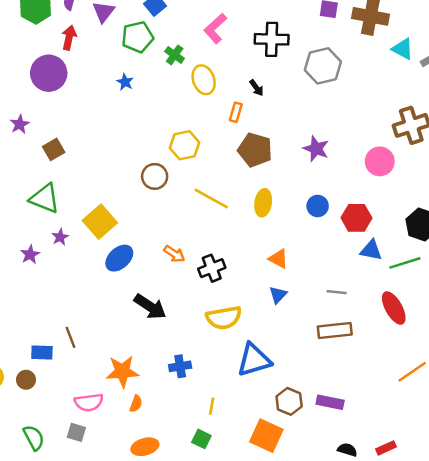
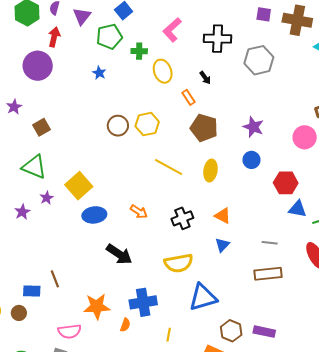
green cross: (175, 55) -> (139, 51), turned -35
orange rectangle: (236, 112) -> (189, 97), turned -49
brown circle: (155, 176) -> (118, 126), moved
blue circle: (318, 206) -> (251, 160), moved
blue ellipse: (119, 258) -> (94, 215), turned 35
black cross: (212, 268) -> (182, 218), moved
blue cross: (180, 366) -> (143, 302), size x1.5
orange semicircle: (136, 404) -> (125, 325), moved

